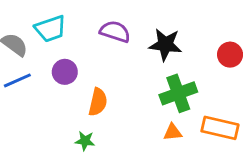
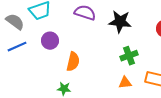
green cross: (178, 93) -> (129, 56), size x0.7

